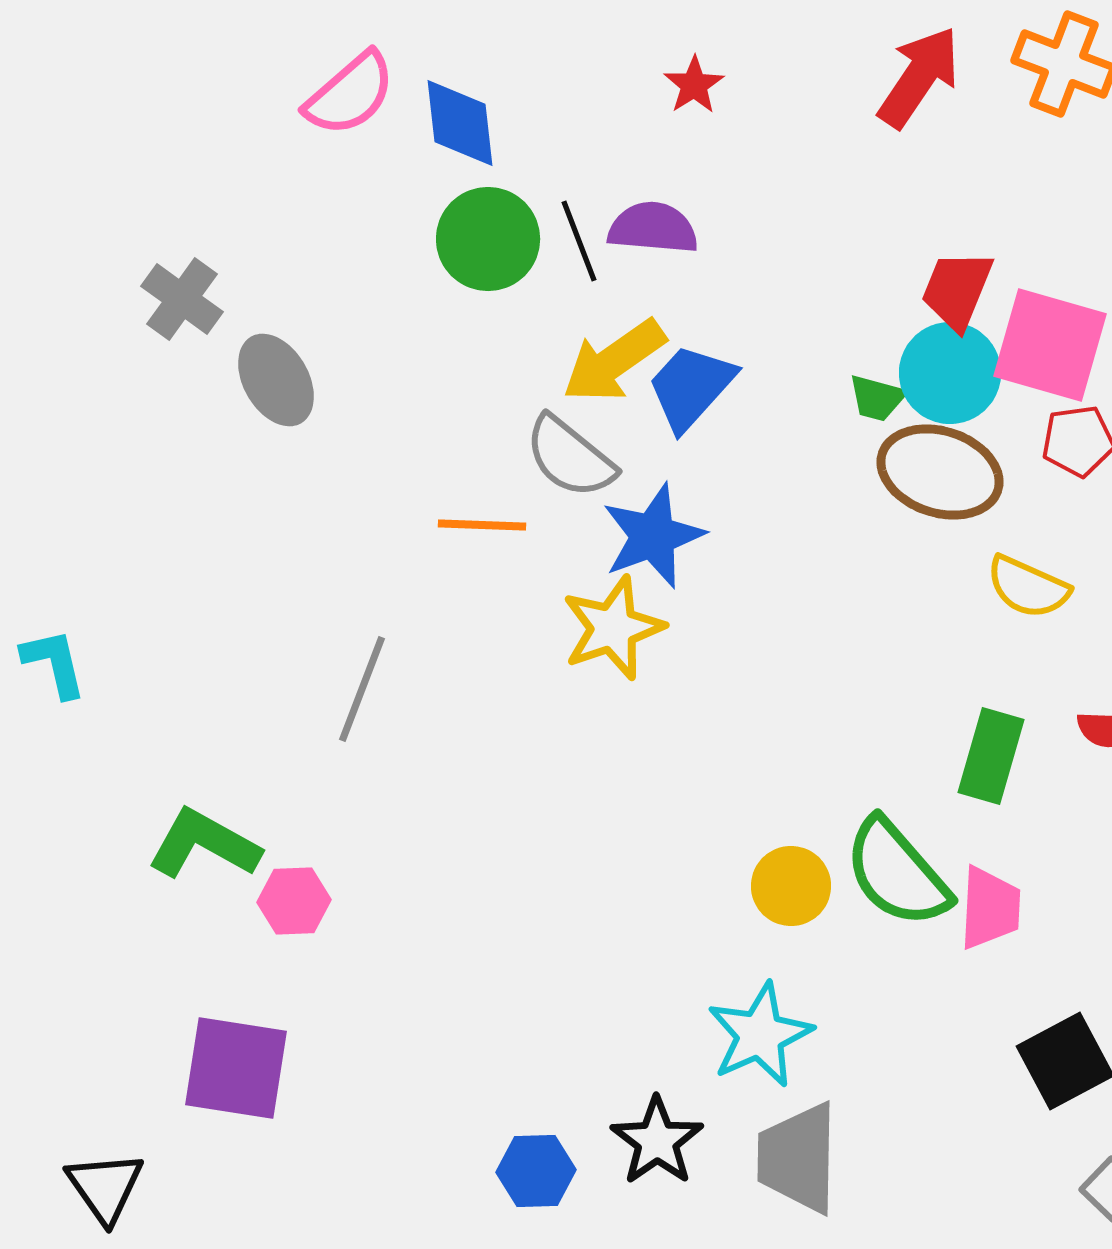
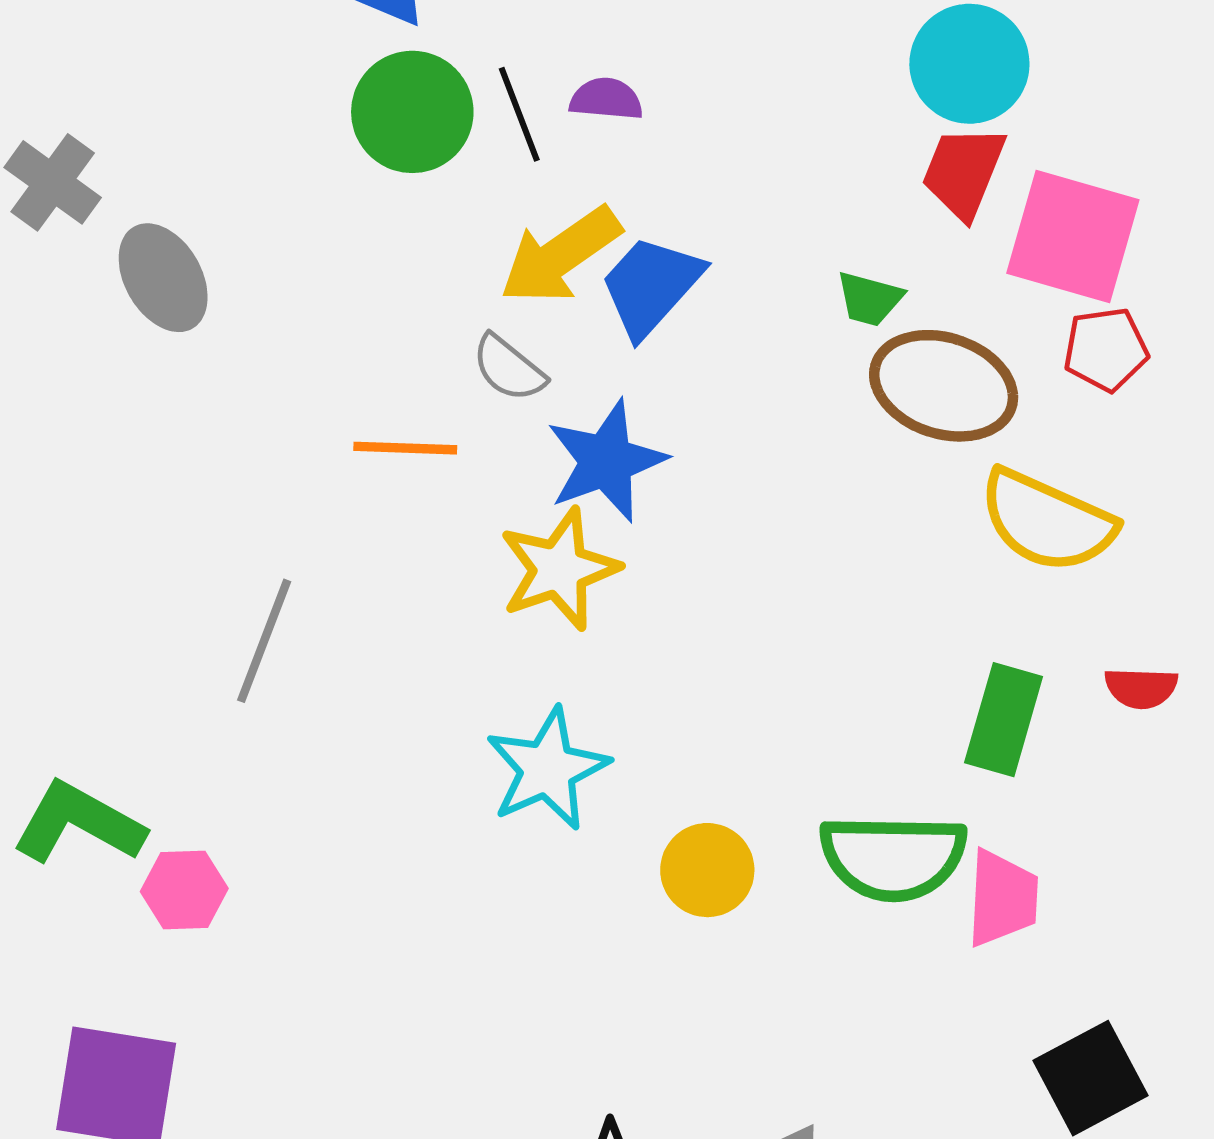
purple semicircle: (653, 228) -> (606, 99), size x0.7
cyan circle: (950, 373) -> (969, 64), moved
gray semicircle: (570, 457) -> (509, 368), size x0.7
yellow semicircle: (1028, 587) -> (1047, 521), size x1.4
green semicircle: (897, 873) -> (893, 857), turned -48
yellow circle: (791, 886) -> (707, 870), moved
cyan star: (760, 1035) -> (547, 769), moved

